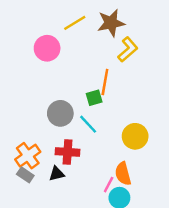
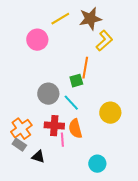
black triangle: (57, 174) -> (38, 157), moved, turned 32
orange semicircle: (123, 174) -> (75, 129), moved
pink line: (109, 185) -> (62, 140), moved, turned -32

